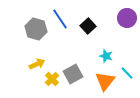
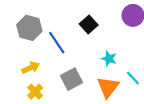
blue line: (60, 19) -> (57, 43), moved
yellow cross: (52, 79) -> (35, 92), moved

